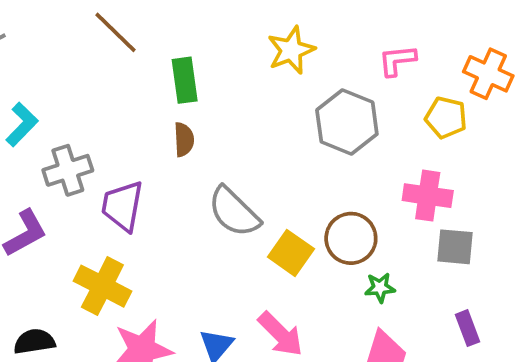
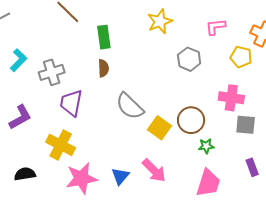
gray hexagon: (347, 122) -> (189, 59), size x0.7
gray cross: (68, 170) -> (52, 72), moved

